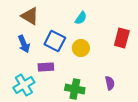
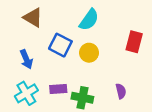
cyan semicircle: (81, 18) -> (89, 20), size x1.5
blue arrow: (24, 44) -> (26, 59), moved
purple rectangle: (46, 67) -> (58, 89), moved

